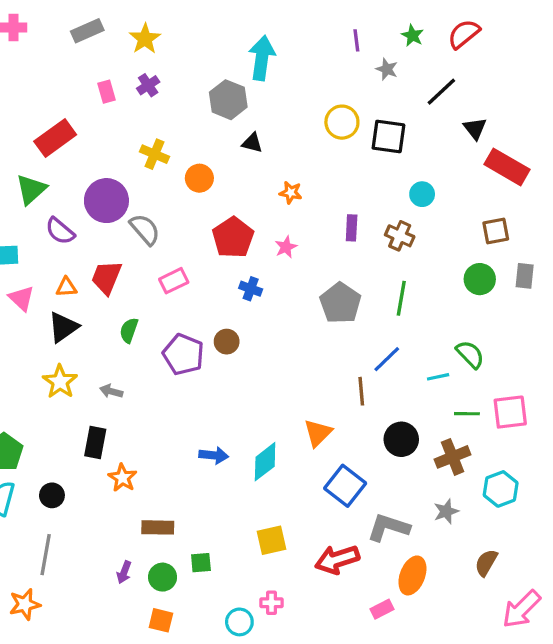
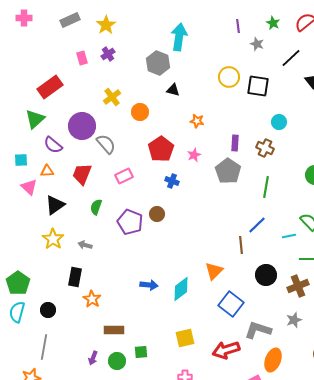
yellow cross: (155, 154) -> (112, 97), turned 30
orange triangle: (66, 287) -> (47, 171), moved
gray pentagon: (340, 303) -> (228, 171), moved

